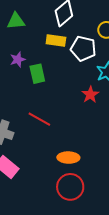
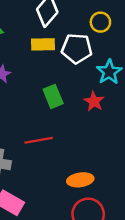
green rectangle: (37, 74) -> (53, 96), moved
red line: (39, 119) -> (39, 140), turned -30

